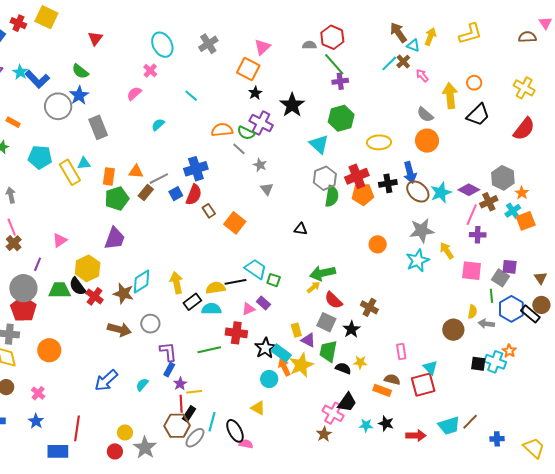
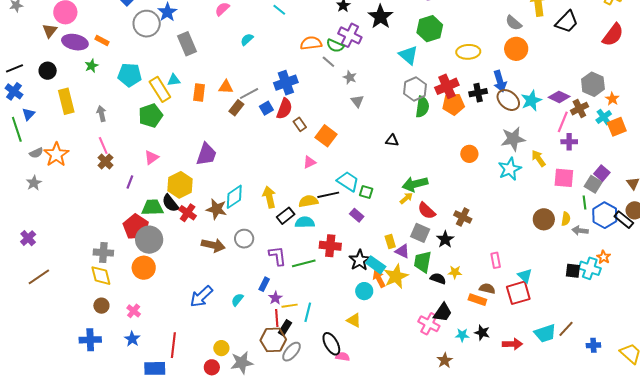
green pentagon: (117, 198) -> (151, 116), moved
purple square: (510, 267) -> (602, 173), turned 35
gray circle: (23, 288) -> (149, 240), moved
red pentagon: (23, 309) -> (136, 227), moved
pink triangle: (248, 309) -> (310, 162), moved
brown circle: (453, 330) -> (544, 219), moved
purple L-shape: (168, 352) -> (277, 256), moved
cyan line: (212, 422) -> (308, 312), moved
brown star: (324, 434) -> (445, 360), moved
gray star: (145, 448) -> (242, 363), turned 30

